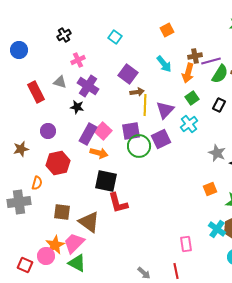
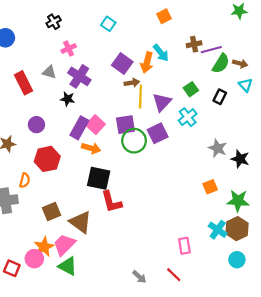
orange arrow: (188, 73) -> (147, 62), moved
brown square: (62, 212) -> (51, 211), turned -30
red line: (176, 271) -> (174, 275), turned -35

